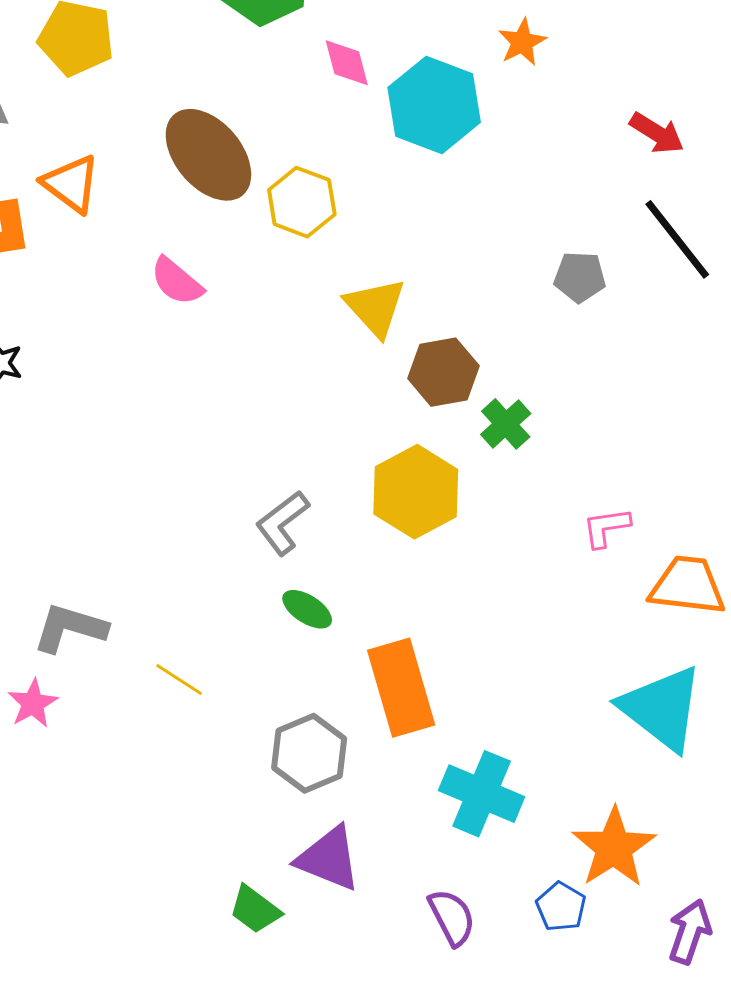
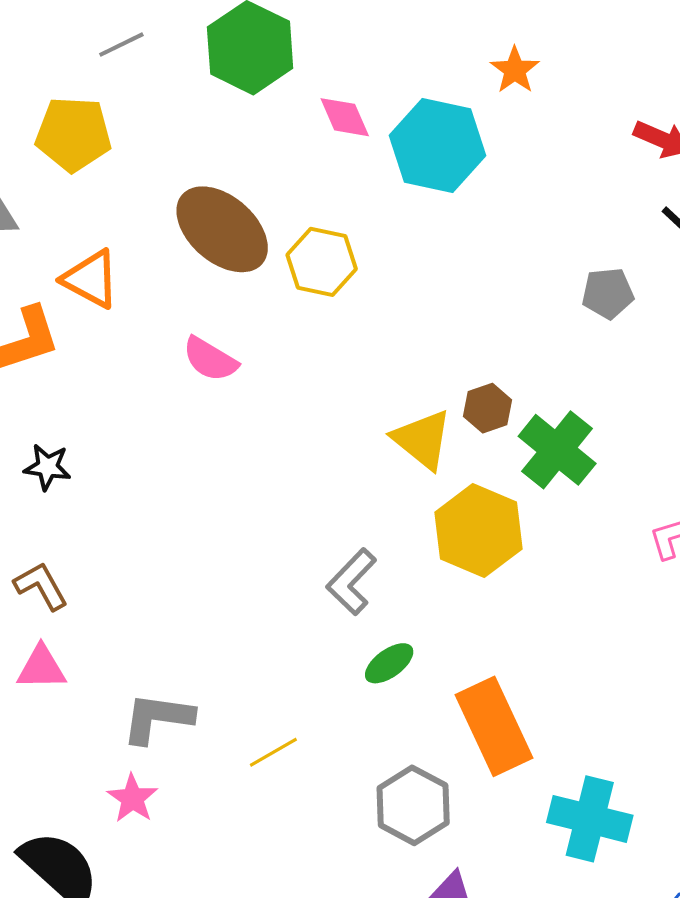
yellow triangle: (375, 307) -> (422, 440), moved
brown hexagon: (443, 372) -> (488, 408), size x0.7
green cross: (506, 424) -> (557, 450), size x1.5
green ellipse: (307, 609) -> (389, 663), turned -60
yellow line: (179, 679) -> (273, 752), turned -54

